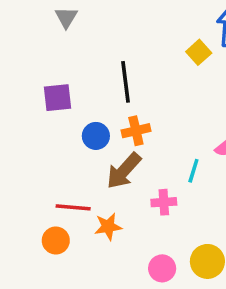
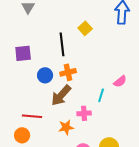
yellow square: (199, 52) -> (85, 28), moved
orange star: (108, 227) -> (66, 127), moved

